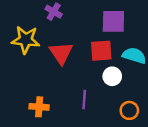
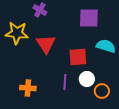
red square: (101, 51) -> (78, 57), moved
white circle: (112, 76) -> (87, 79), moved

